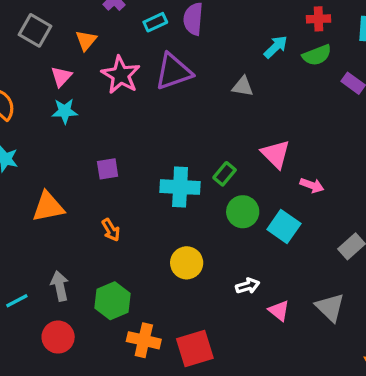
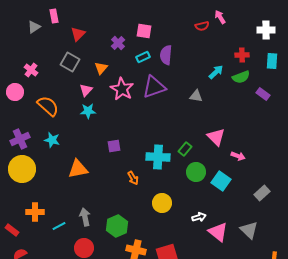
orange arrow: (111, 230) -> (133, 178), moved
pink triangle: (279, 311) -> (218, 232), size x1.5

